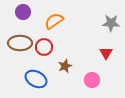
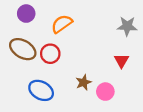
brown ellipse: (20, 43) -> (23, 49), turned 30
brown star: (65, 66) -> (84, 82), moved

